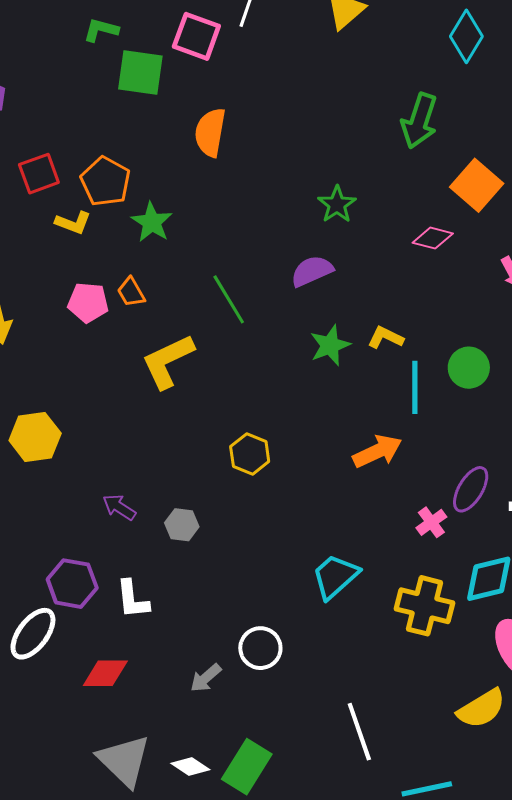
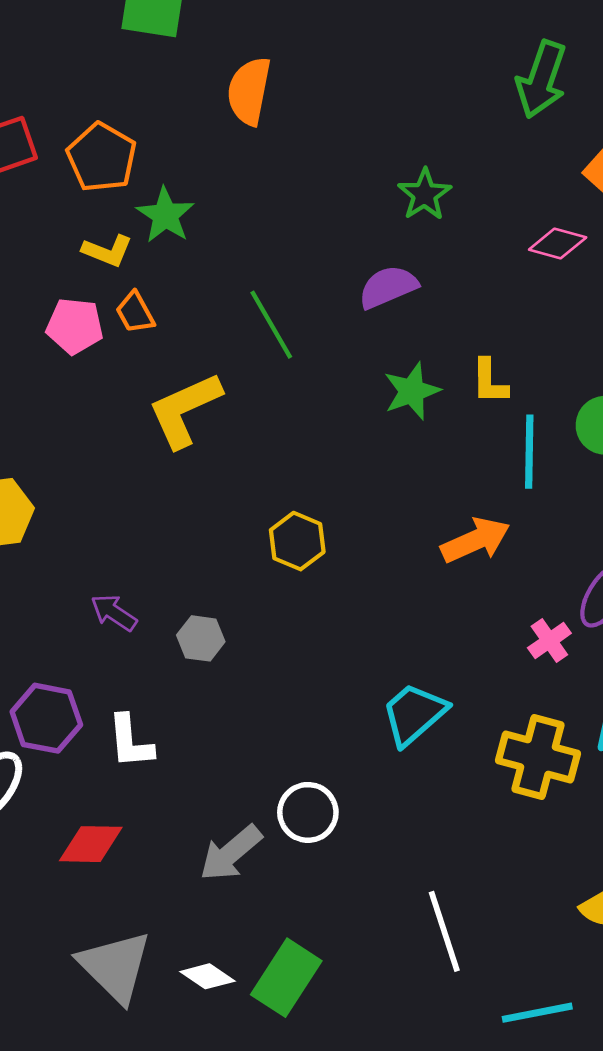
yellow L-shape: (73, 223) -> (107, 251), moved
yellow L-shape: (386, 338) -> (489, 381), turned -117
gray arrow: (206, 678) -> (231, 853), size x1.4

